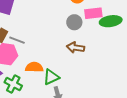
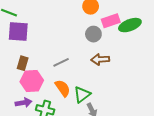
gray line: (17, 40) -> (61, 62), moved, turned -35
orange semicircle: (34, 67) -> (63, 88), turned 66

